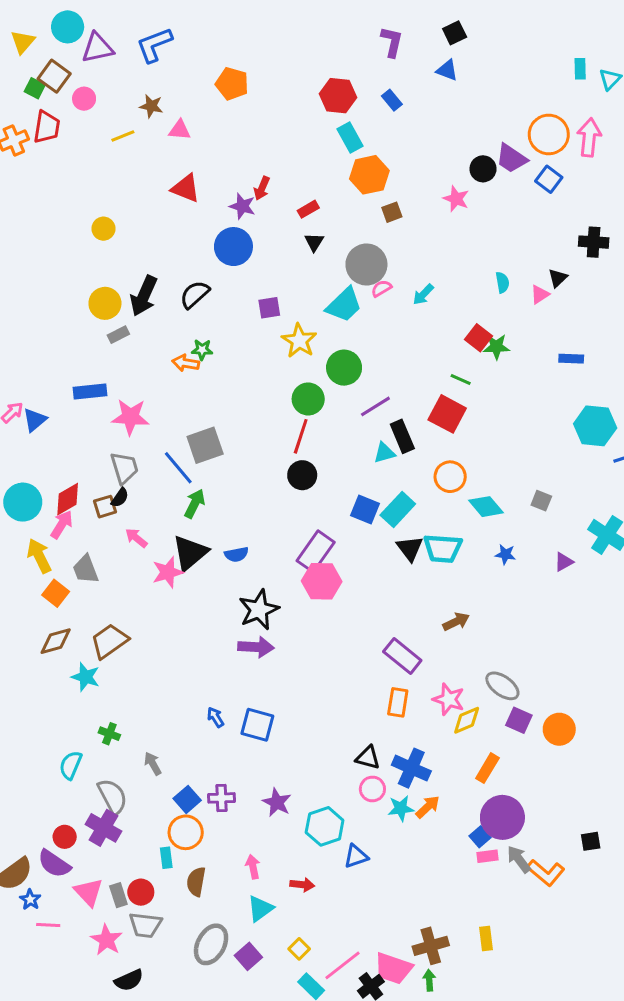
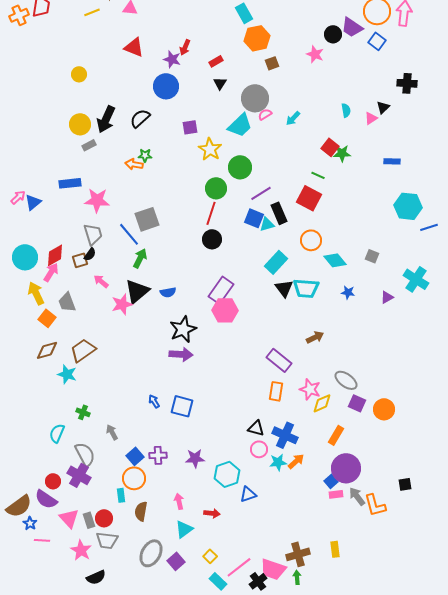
blue square: (365, 510) -> (254, 218), moved
purple star: (277, 802) -> (195, 458), turned -30
orange L-shape: (546, 873) -> (375, 505), turned 35

